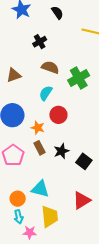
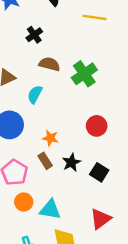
cyan semicircle: (46, 93) -> (35, 94), moved
red circle: (58, 115) -> (97, 126), moved
orange star: (38, 128) -> (50, 138), moved
orange circle: (18, 199) -> (24, 202), moved

